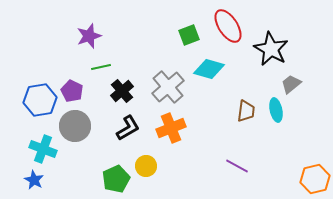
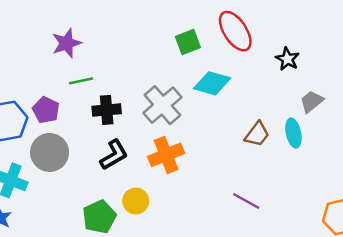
black star: (271, 49) -> (287, 59), size x0.6
black cross: (122, 91) -> (107, 110), turned 35
brown trapezoid: (246, 111) -> (257, 134), turned 30

